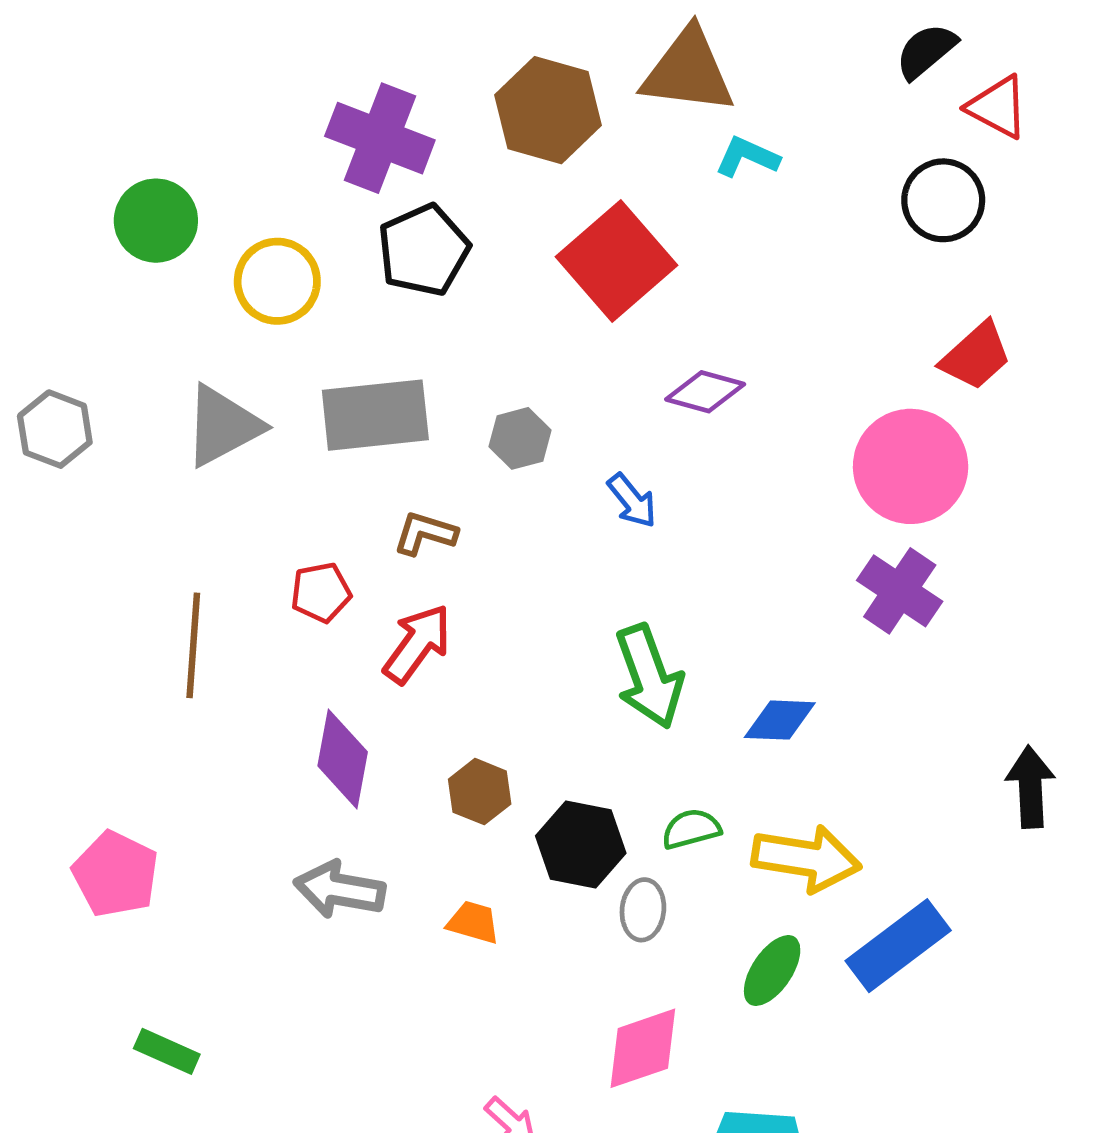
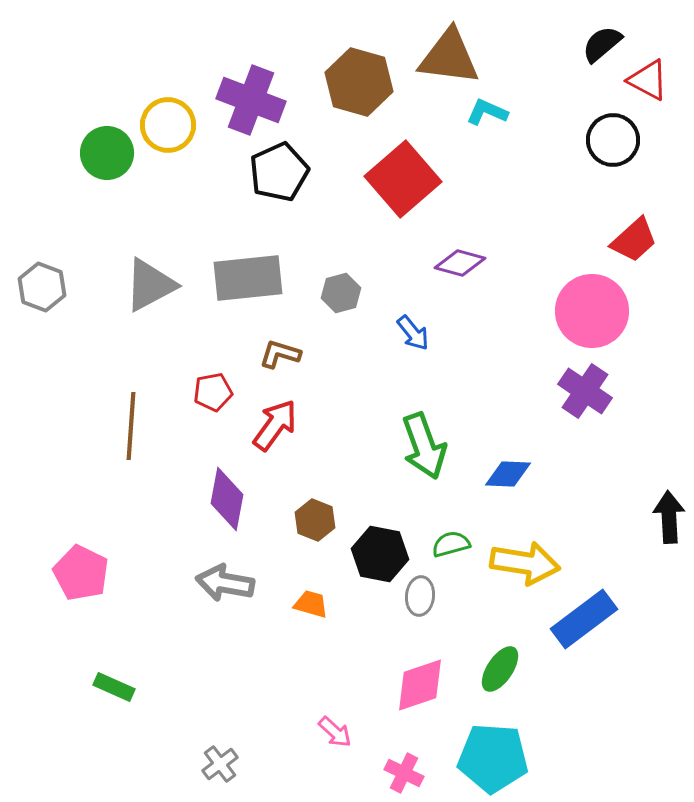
yellow circle: (277, 281) -> (168, 125), moved
green ellipse: (772, 971) -> (500, 669), moved

